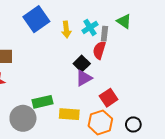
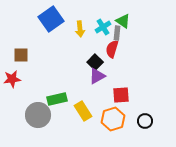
green triangle: (124, 21) -> (123, 21), moved
red square: (109, 98) -> (121, 95), turned 30
yellow rectangle: (69, 114) -> (83, 111), turned 54

